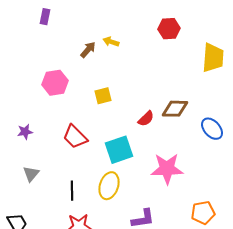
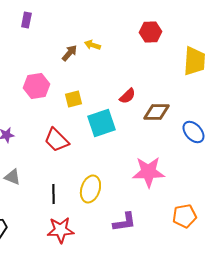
yellow square: (103, 96) -> (73, 99), moved
red semicircle: (146, 119) -> (127, 96), moved
cyan square: (119, 150) -> (101, 123), moved
gray triangle: (31, 174) -> (12, 177), turned -48

